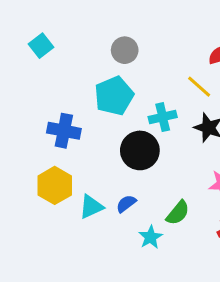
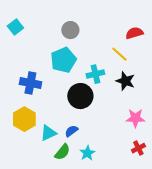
green semicircle: (178, 213) -> (62, 152), moved

